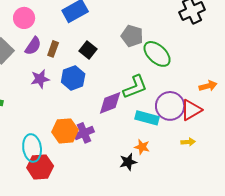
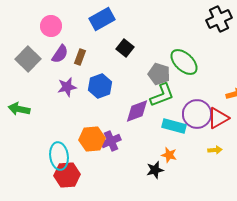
gray pentagon: (132, 36) -> (159, 74), moved
black square: (88, 50) -> (125, 48), moved

